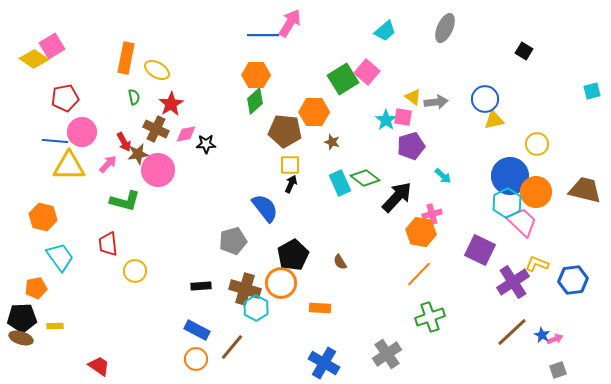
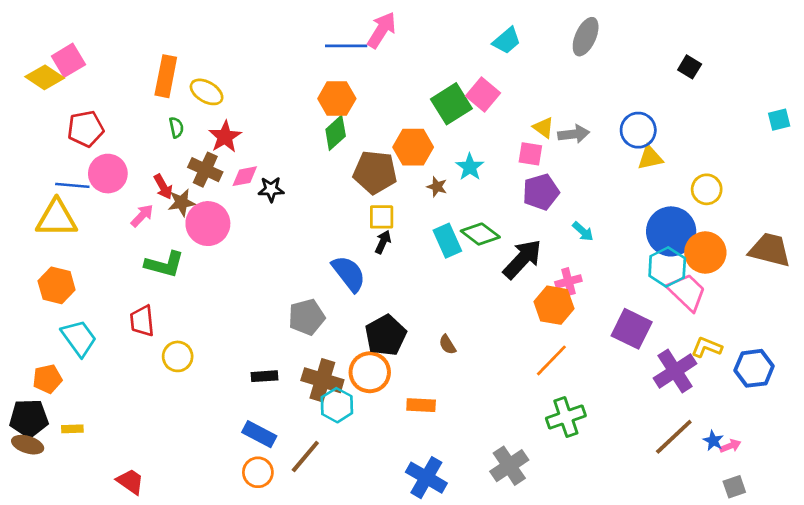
cyan star: (386, 120) -> (470, 167), moved
yellow triangle: (69, 166) -> (57, 218), moved

